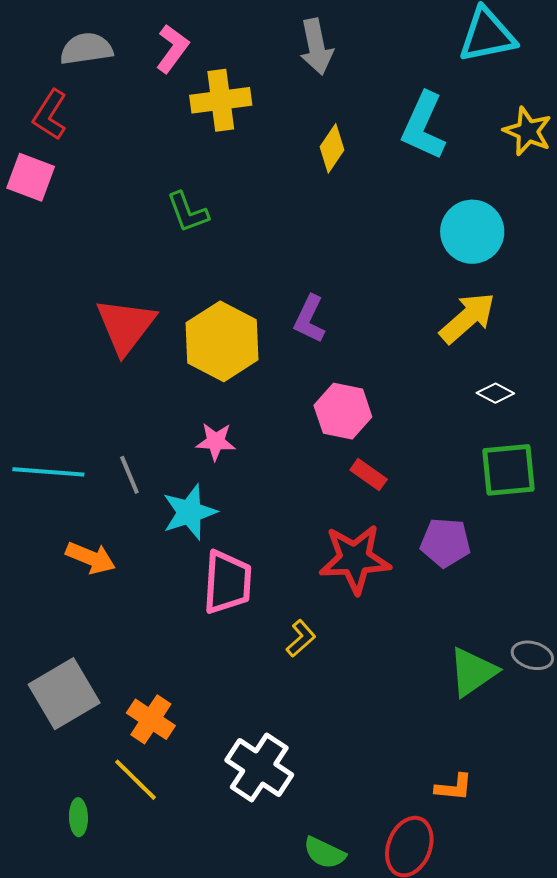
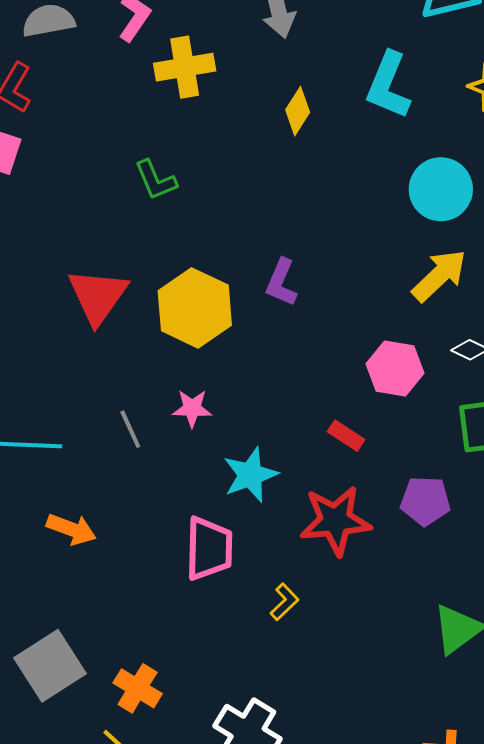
pink hexagon: (343, 411) -> (395, 368), moved
gray line: (129, 475) -> (130, 429), moved
cyan star: (189, 512) -> (250, 475), moved

